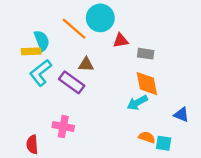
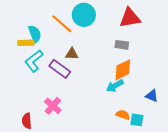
red triangle: (121, 41) -> (130, 18), moved, size x1.6
orange diamond: (147, 84) -> (123, 70), turned 75
pink cross: (63, 127) -> (53, 106), turned 30

